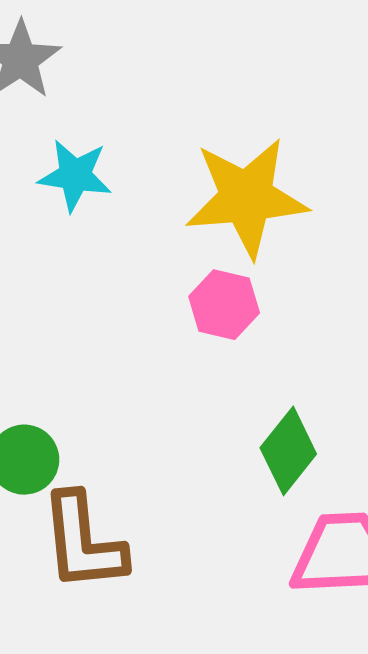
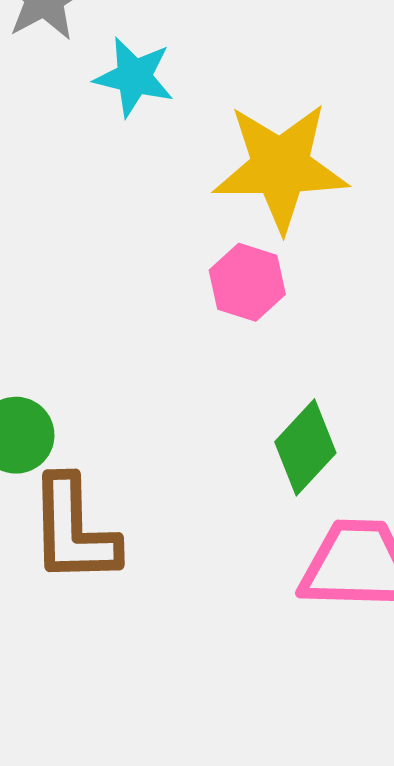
cyan star: (75, 175) -> (134, 77), moved

